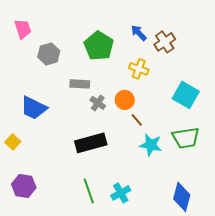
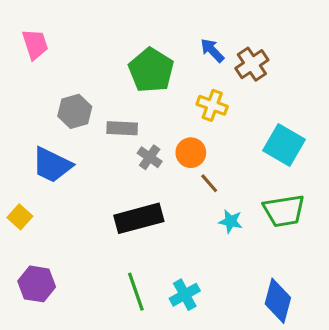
gray hexagon: (49, 54) -> (75, 111), moved
cyan star: (151, 145) -> (231, 221), size x0.7

